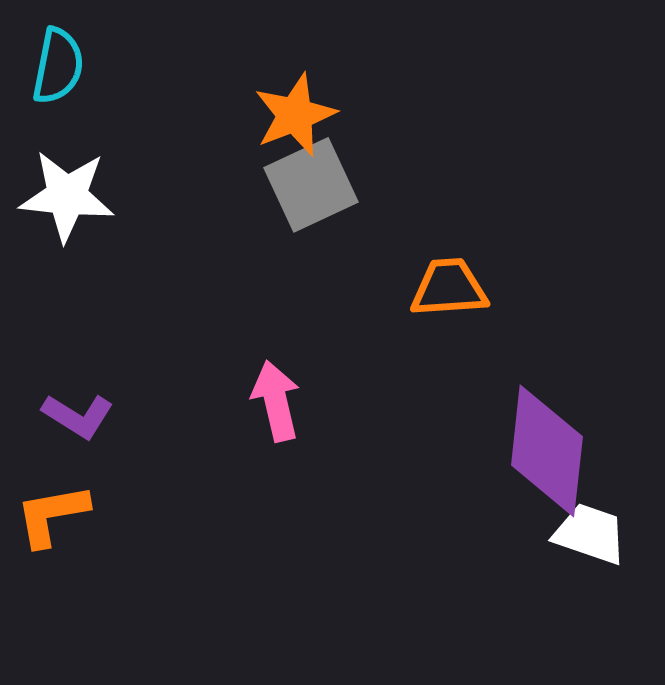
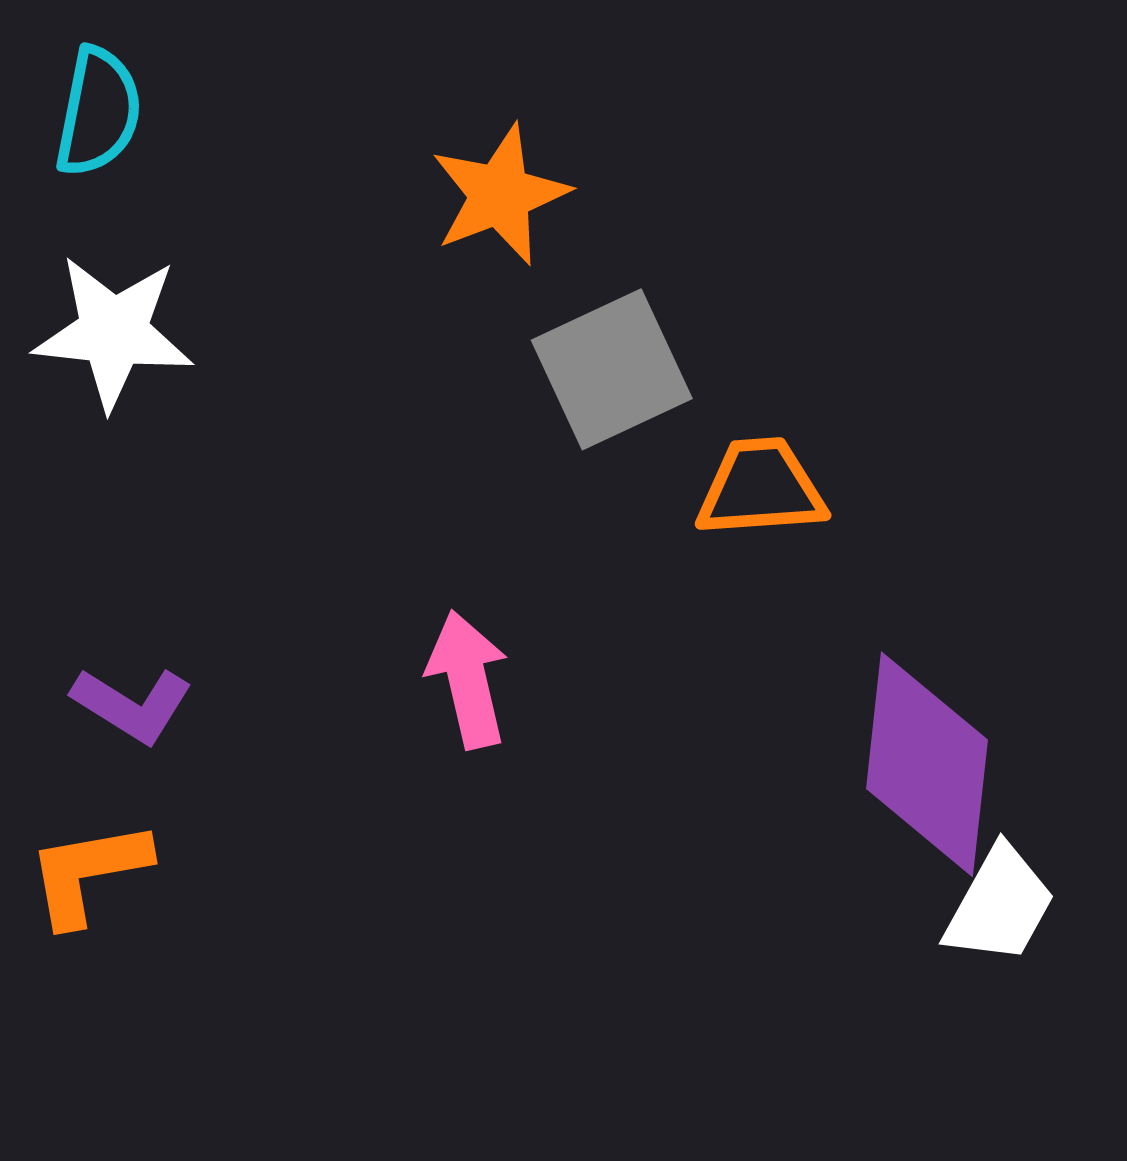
gray square: (311, 185) -> (612, 369), moved
white trapezoid: (590, 534) -> (1000, 905), turned 100

